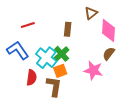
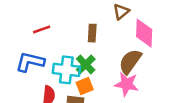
blue L-shape: (18, 50) -> (30, 62), turned -40
brown semicircle: (109, 54) -> (130, 61), moved, size x1.5
cyan cross: (46, 58) -> (66, 70), turned -30

